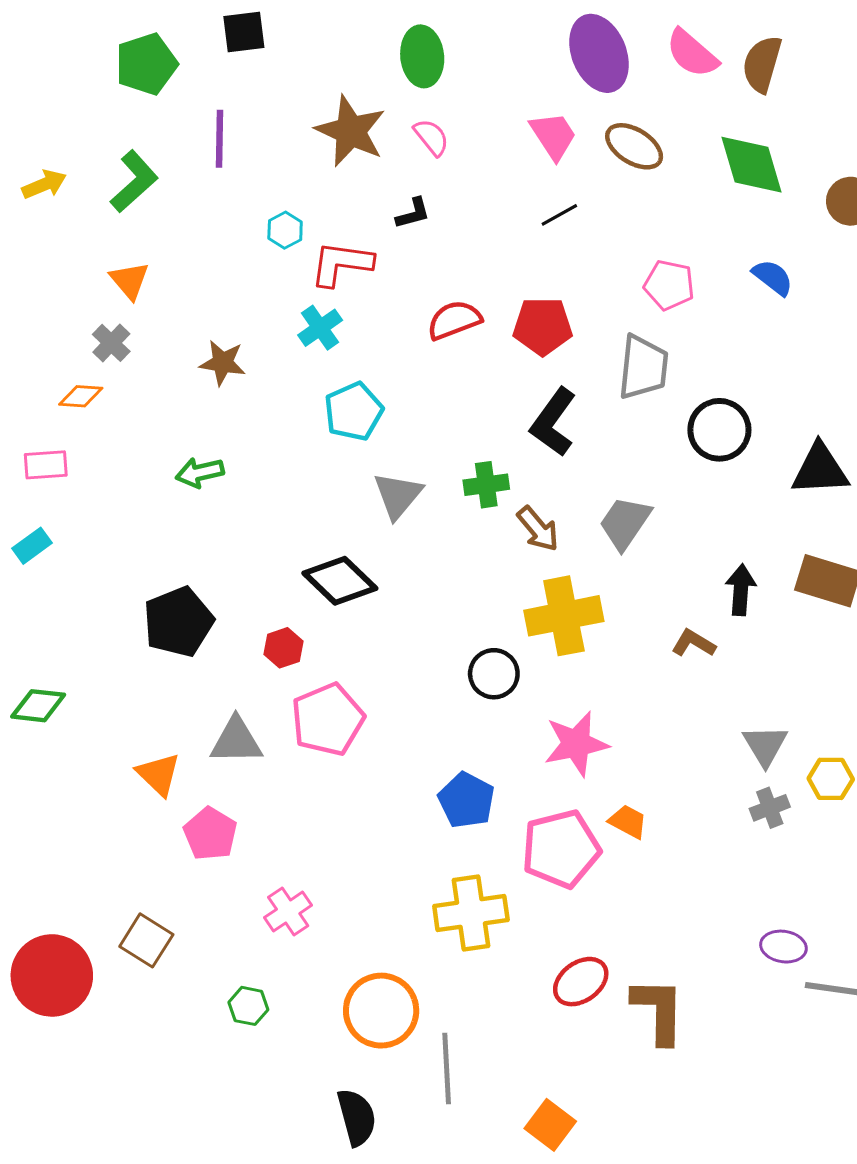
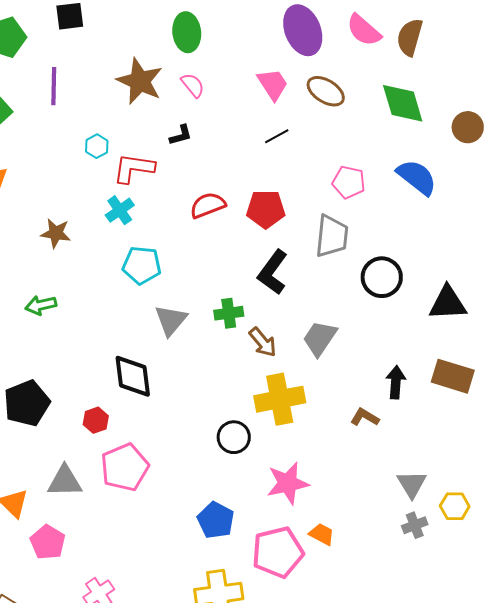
blue semicircle: (773, 277) -> (417, 177), size x1.5
cyan pentagon: (354, 412) -> (142, 265), turned 30
black diamond: (340, 581) -> (133, 376), turned 39

